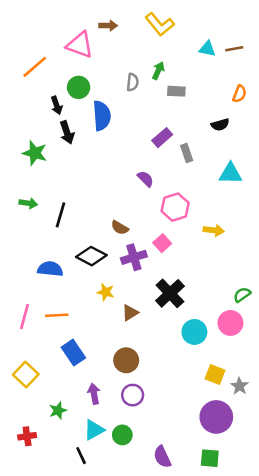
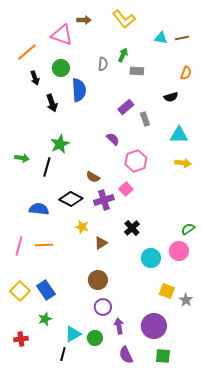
black arrow: (57, 105) -> (35, 78), moved
green star: (35, 153) -> (60, 144), moved, turned 30
yellow arrow: (214, 230) -> (183, 163), moved
black cross: (170, 293) -> (132, 228), size x0.7
blue rectangle: (73, 353) -> (46, 290), moved
purple arrow: (94, 394) -> (119, 326), moved
purple circle: (216, 417) -> (154, 326), moved
black line: (81, 456) -> (63, 354), turned 40

